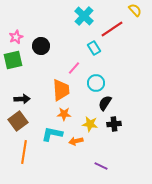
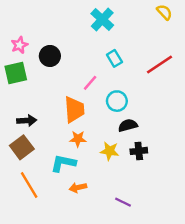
red line: (112, 29) -> (159, 65), moved
black semicircle: (105, 103) -> (128, 125), turned 42
orange arrow: (76, 141) -> (78, 188), moved
orange line: (24, 152) -> (29, 185), turned -40

